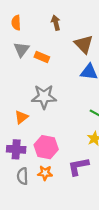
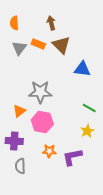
brown triangle: (84, 44) -> (61, 45), moved
orange rectangle: (42, 57) -> (38, 44), moved
pink hexagon: (46, 147) -> (42, 122), moved
orange star: (45, 173) -> (49, 151), moved

